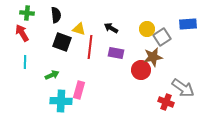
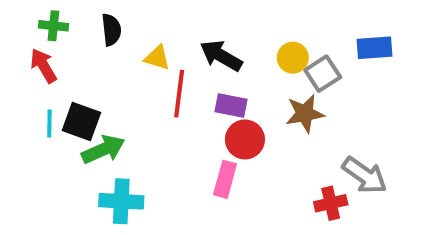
black arrow: (111, 28) -> (221, 56), size x1.5
black square: (62, 42) -> (81, 121), moved
red circle: (141, 70) -> (245, 139), moved
green arrow: (52, 75) -> (103, 149), size x1.5
pink rectangle: (79, 90) -> (225, 179), moved
red cross: (166, 102) -> (331, 203), turned -35

